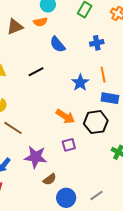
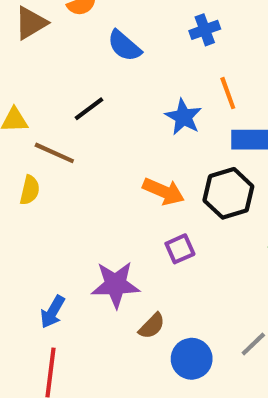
brown line: (13, 128) -> (54, 153), moved

